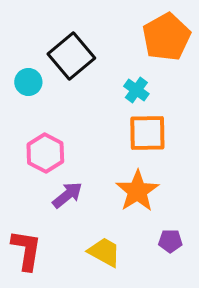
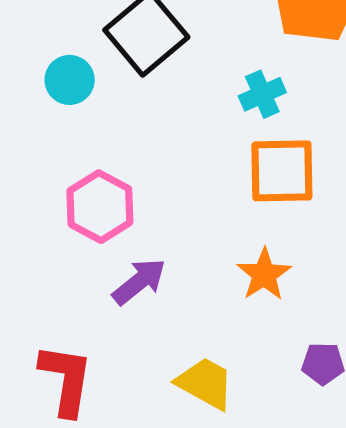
cyan cross: (136, 90) -> (262, 94), turned 30
orange star: (137, 191) -> (264, 274), size x0.7

